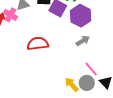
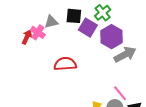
gray arrow: (83, 41) -> (125, 54), moved, size x1.5

